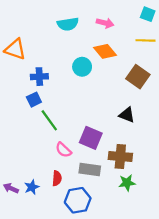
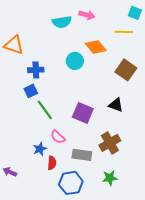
pink arrow: (105, 23) -> (87, 15), moved
yellow line: (146, 40) -> (124, 32), moved
purple square: (91, 138) -> (83, 113), moved
brown cross: (120, 156) -> (110, 143), turned -35
green star: (127, 183) -> (110, 178), moved
blue star: (32, 187) -> (40, 149), moved

